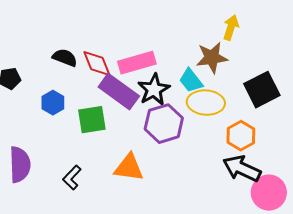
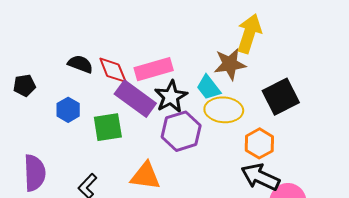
yellow arrow: (231, 28) -> (249, 34), size x1.5

